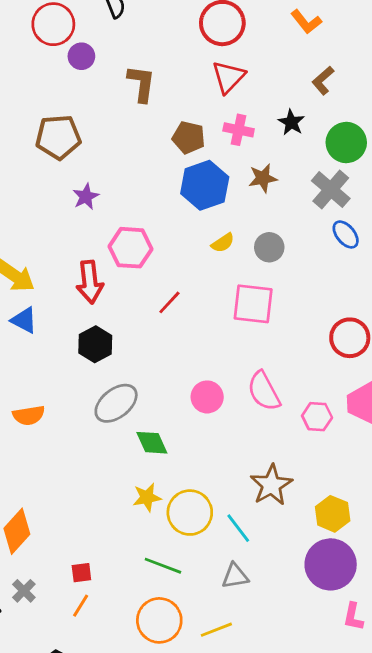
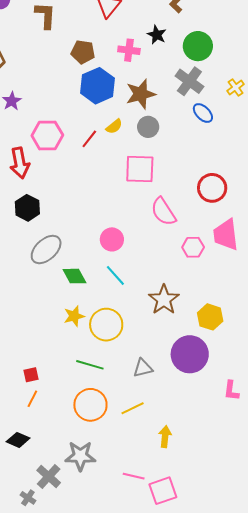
pink cross: (239, 130) -> (129, 50), moved
brown star: (263, 178) -> (141, 94), moved, size x1.4
red line: (169, 302) -> (89, 139), moved
pink semicircle: (264, 391) -> (163, 212), moved
cyan line: (238, 528) -> (115, 275), moved
purple circle: (331, 564) -> (190, 354), moved

